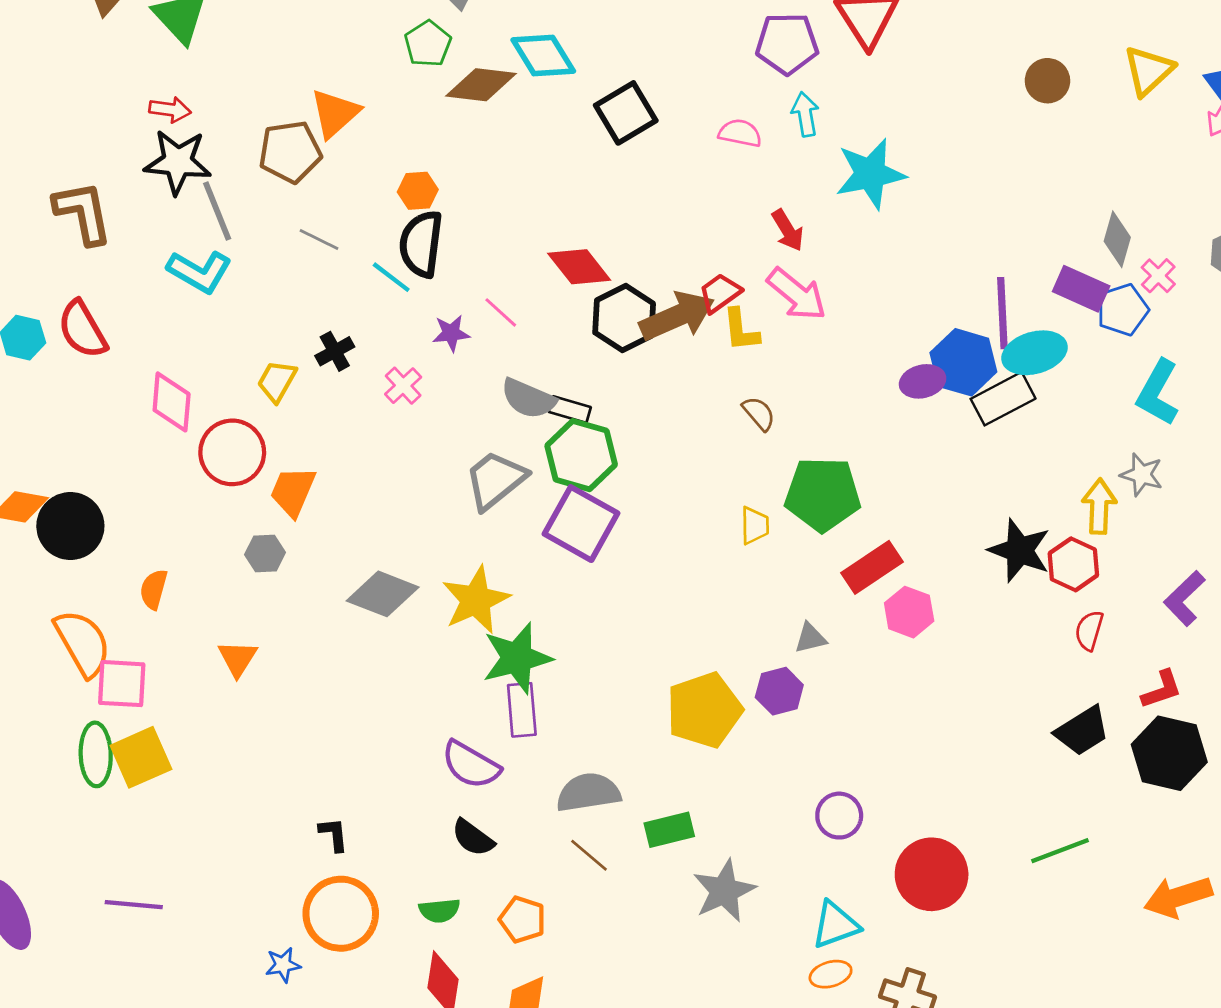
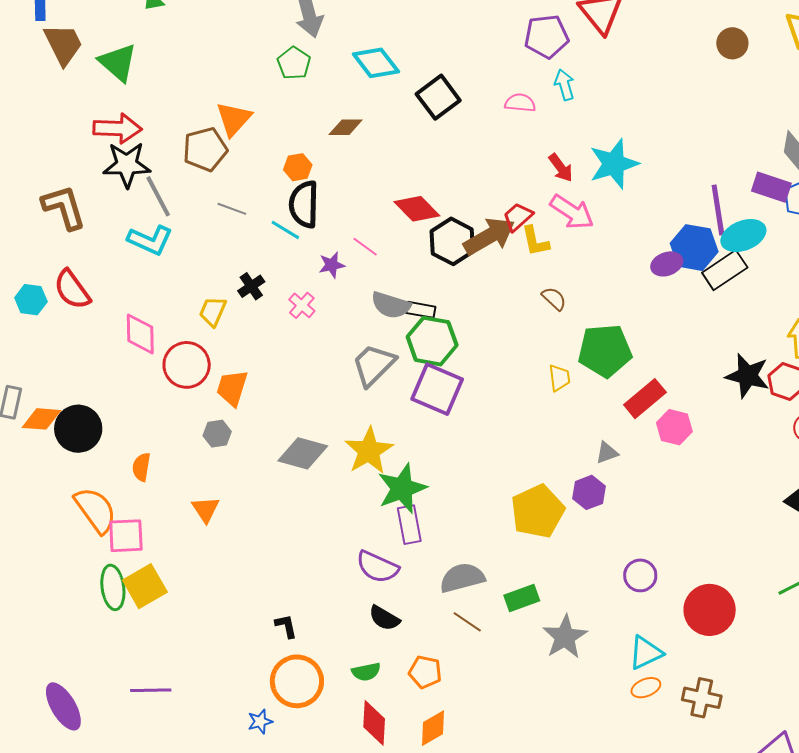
brown diamond: (481, 85) -> (346, 127), moved, size x0.7
red arrow: (170, 110) -> (117, 128), size x1.6
cyan star: (870, 174) -> (614, 164), moved

